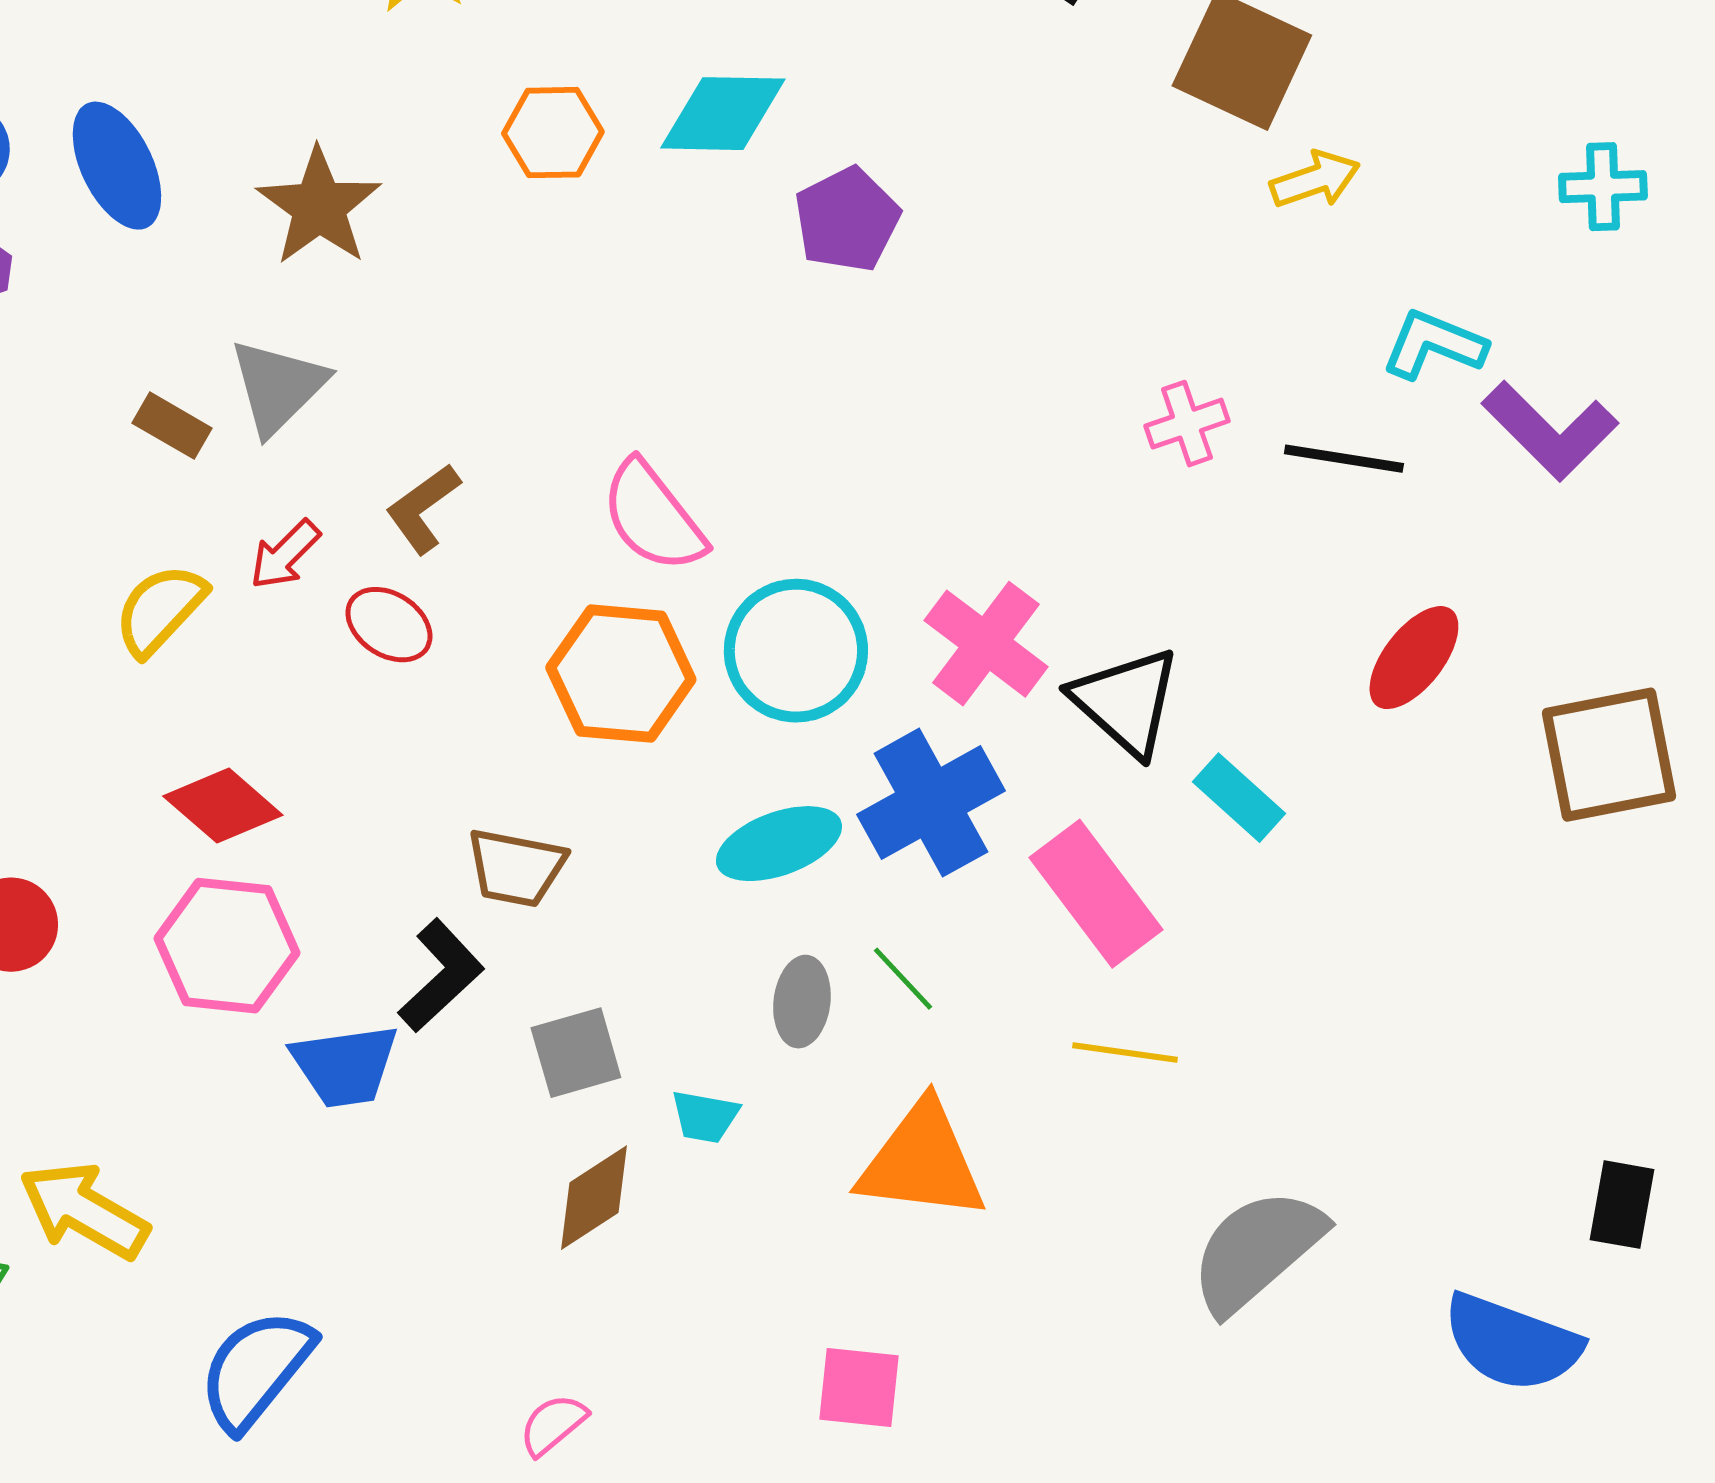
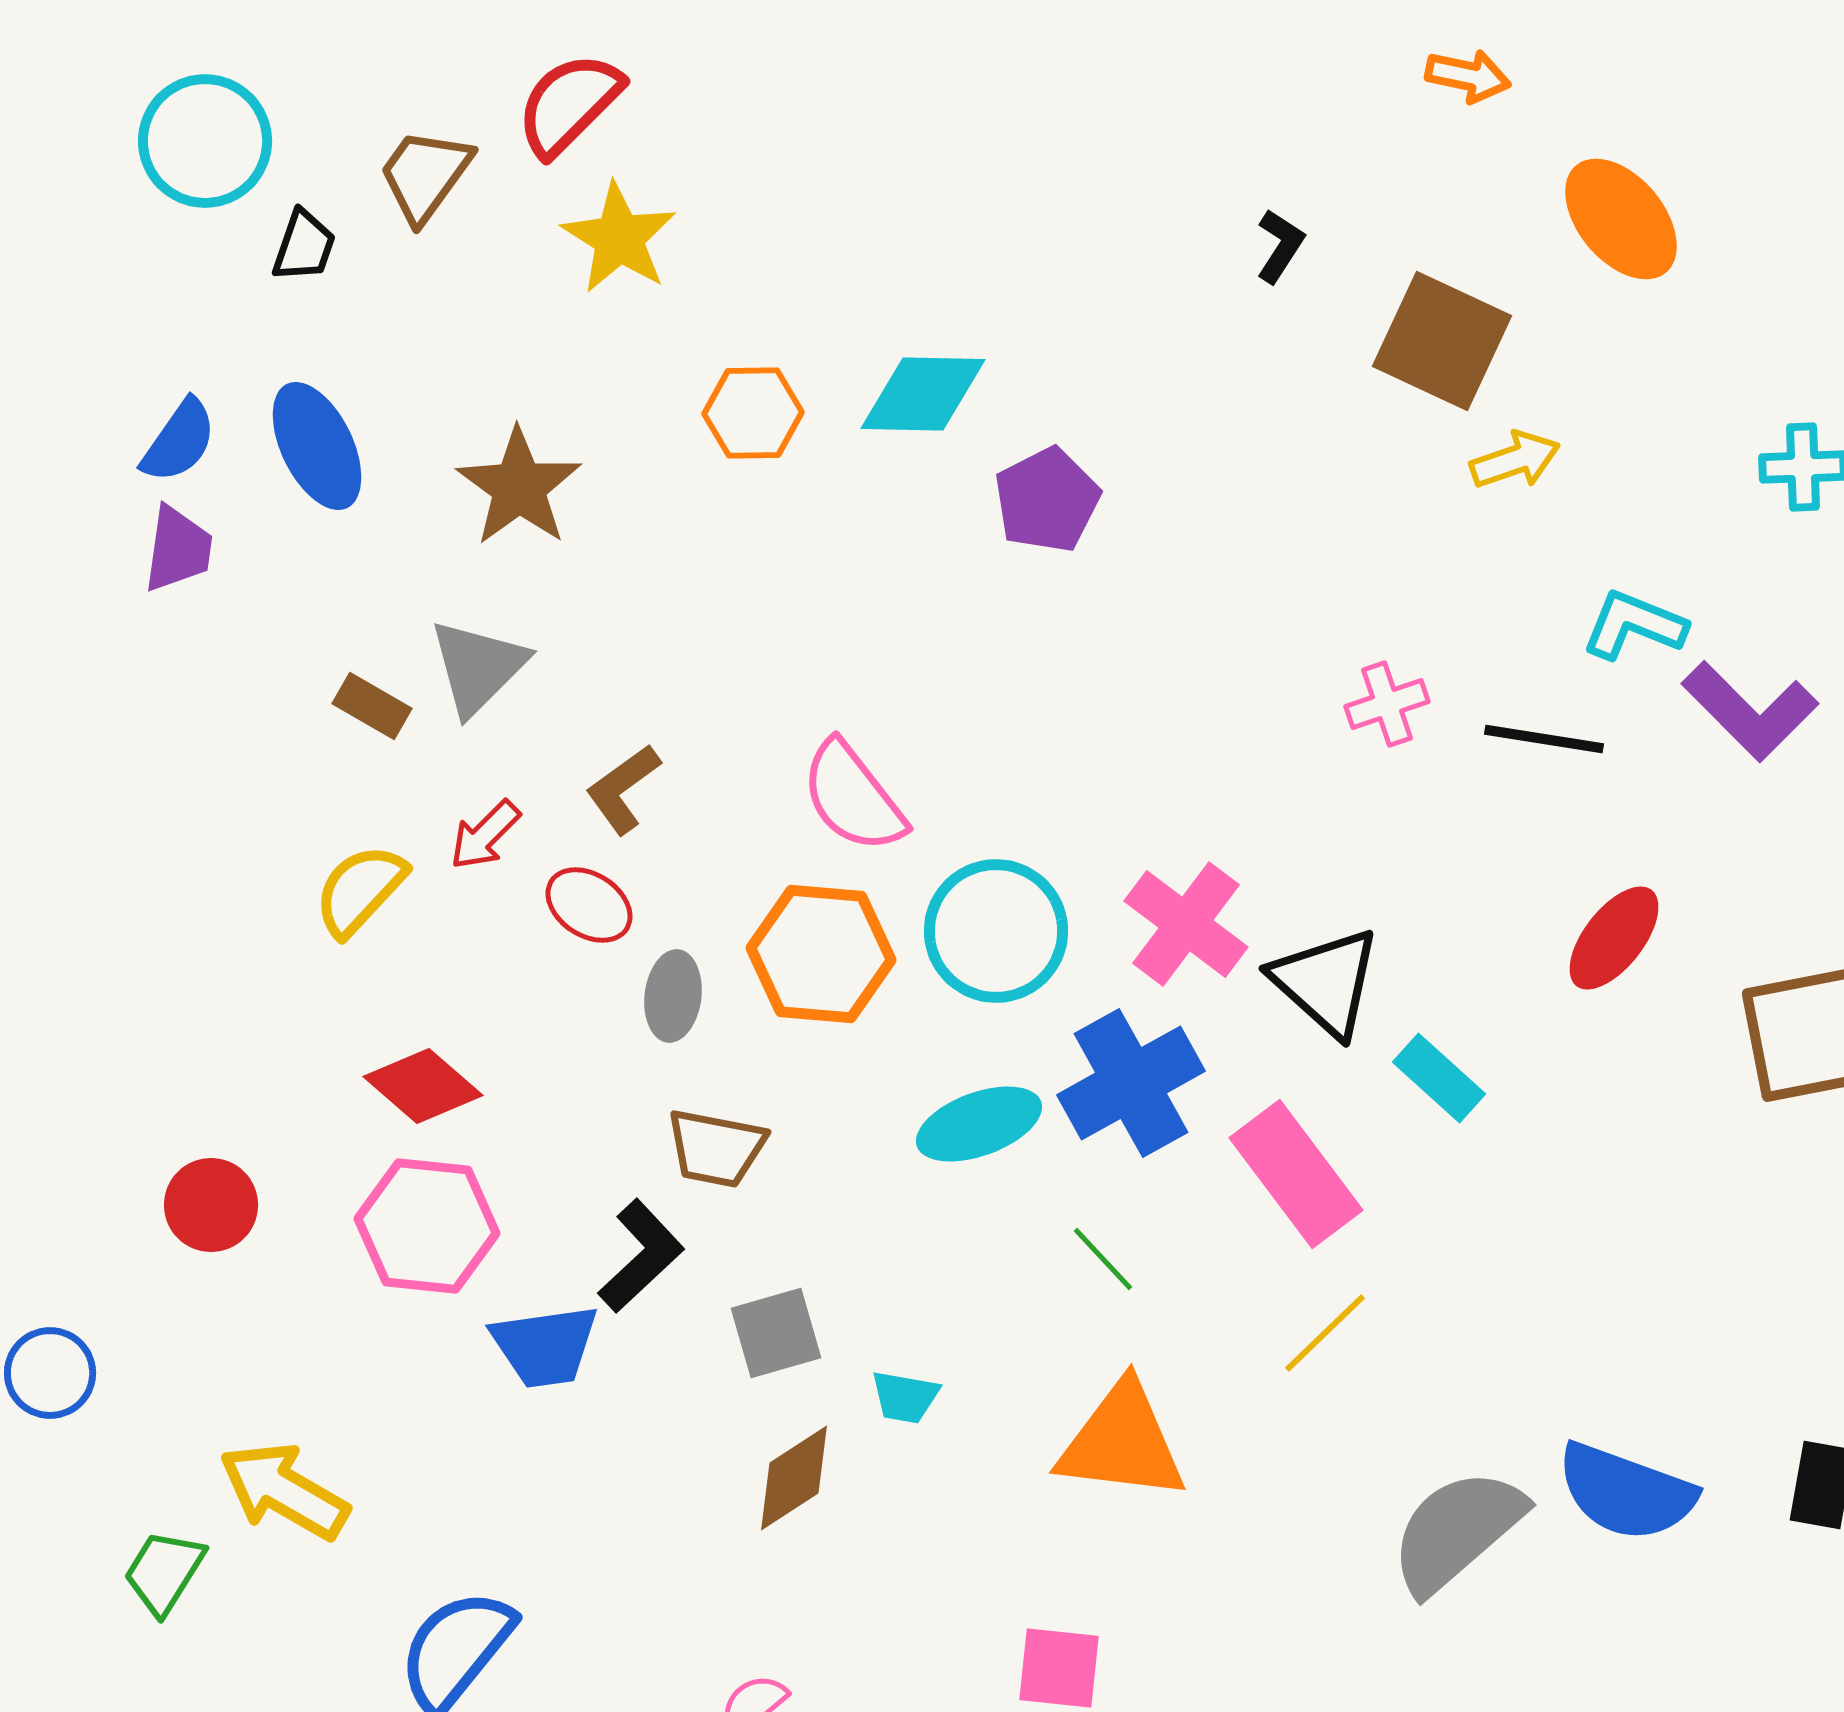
gray ellipse: (802, 1002) -> (673, 996), moved
yellow line: (1125, 1053) -> (1325, 1333), turned -52
blue semicircle: (1512, 1343) -> (1626, 1492), moved

